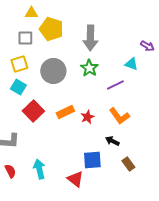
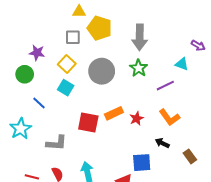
yellow square: (19, 64) -> (67, 64), turned -30
red square: (33, 111) -> (88, 123), moved, turned -35
brown rectangle: (128, 164) -> (190, 156), moved

